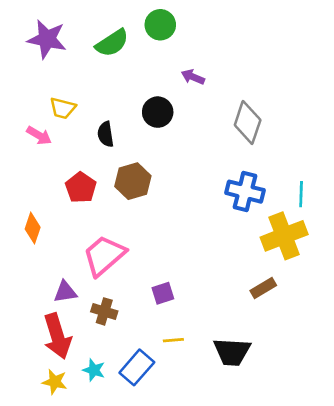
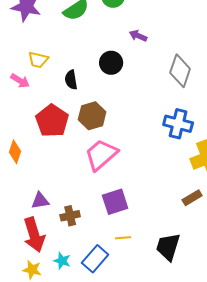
red pentagon: (81, 188) -> (52, 121), size x1.4
pink trapezoid: (104, 255) -> (101, 155), moved
purple square: (163, 293) -> (115, 202), size x1.5
brown cross: (104, 311) -> (70, 216), turned -30
black trapezoid: (232, 352) -> (168, 247), turned 104

